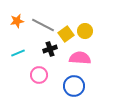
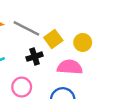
yellow circle: (85, 31) -> (83, 42), moved

